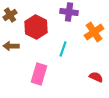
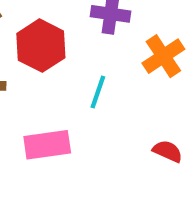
pink rectangle: (39, 74) -> (47, 145), turned 65

